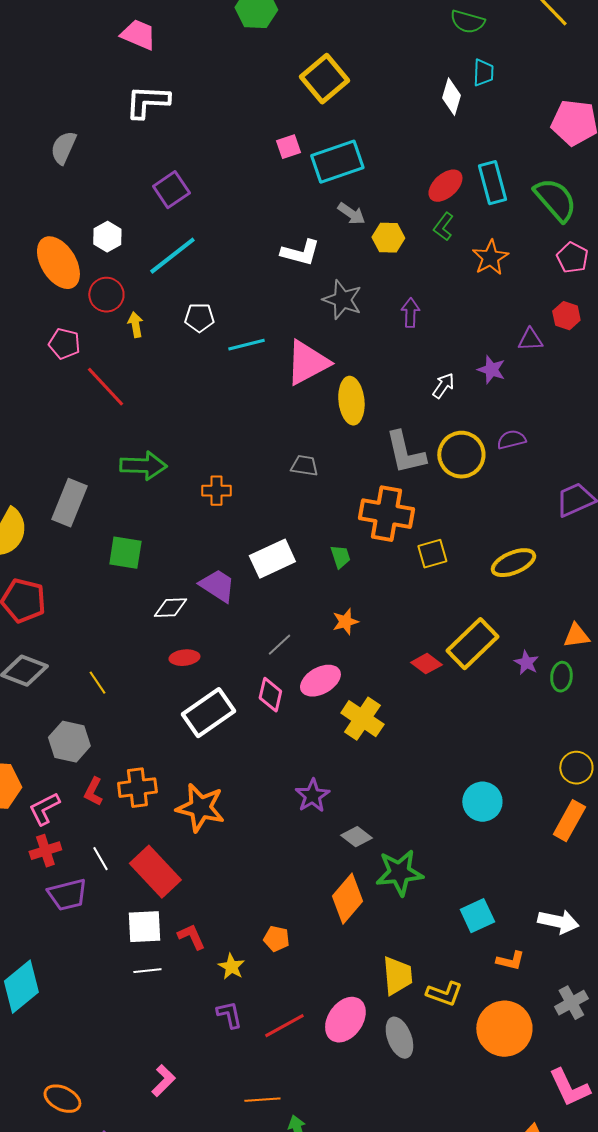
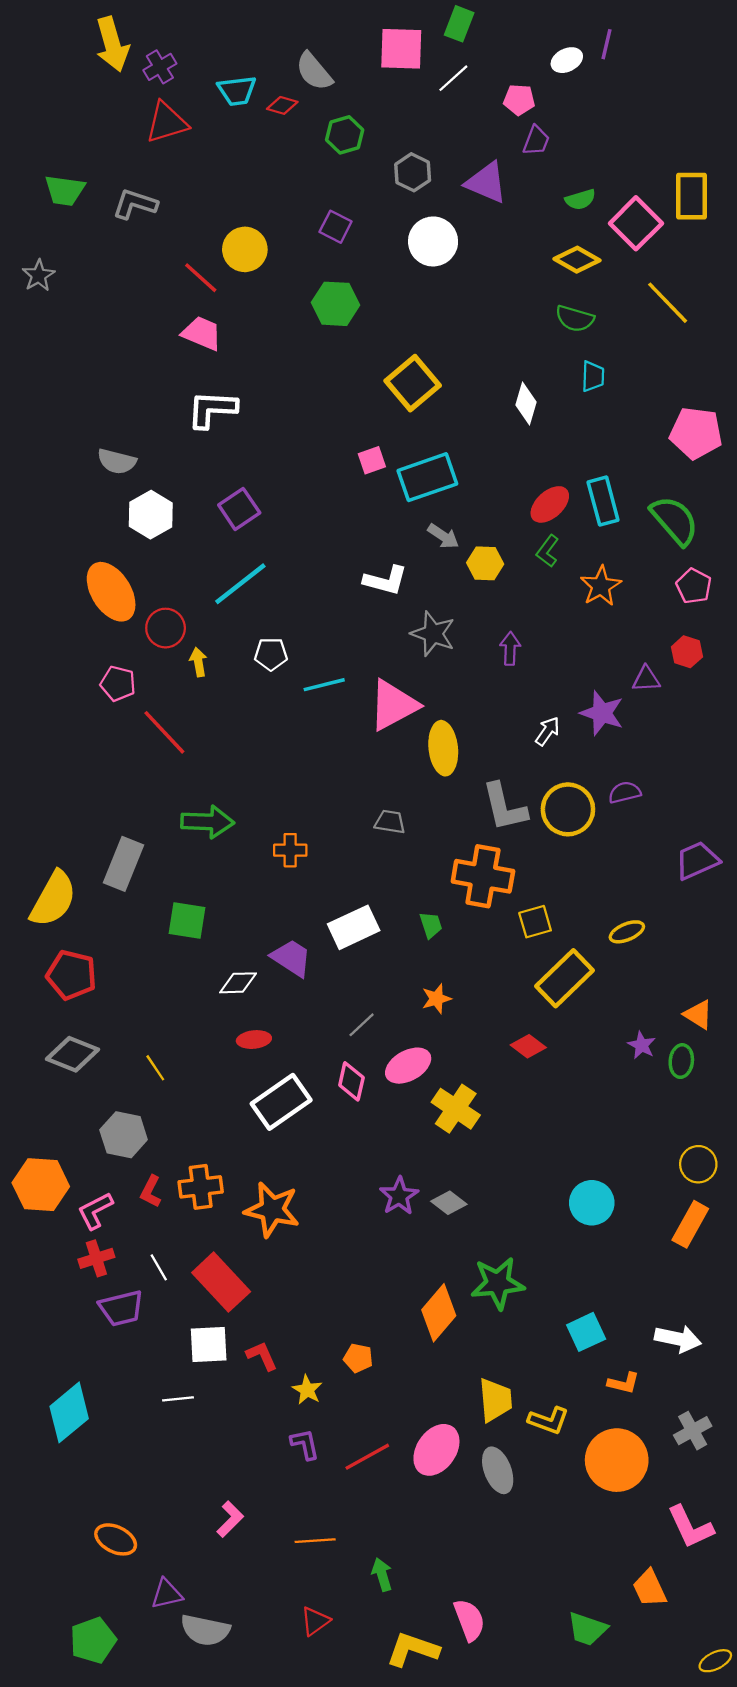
white diamond: (451, 97) -> (526, 404), moved
gray semicircle: (63, 148) -> (117, 461), turned -100
white hexagon: (107, 237) -> (151, 515), moved, size x1.4
purple star: (491, 370) -> (602, 713), size x1.4
yellow ellipse: (513, 563) -> (627, 932), size x0.7
orange triangle: (576, 636) -> (698, 1015), turned 40
yellow rectangle: (472, 644) -> (565, 978), moved
gray diamond: (356, 837) -> (449, 1203), moved
white line: (147, 971) -> (178, 1399), moved
orange line: (262, 1100) -> (315, 1541), moved

